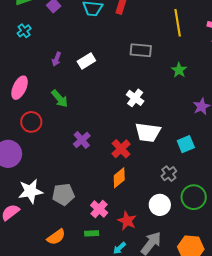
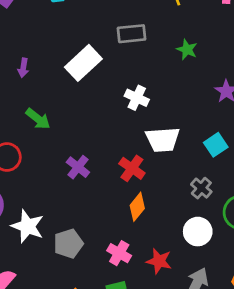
white rectangle: (86, 61) -> (83, 63), moved, size x1.5
white star: (30, 191) -> (28, 226), moved, turned -30

